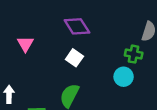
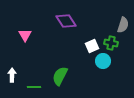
white square: (74, 58) -> (92, 46), moved, turned 32

